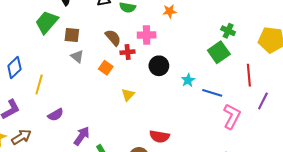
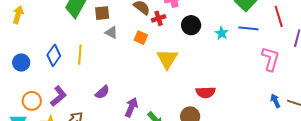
yellow line: (39, 84) -> (80, 55), moved
blue line: (212, 93) -> (248, 28), moved
yellow triangle: (128, 95) -> (167, 59), size x1.6

